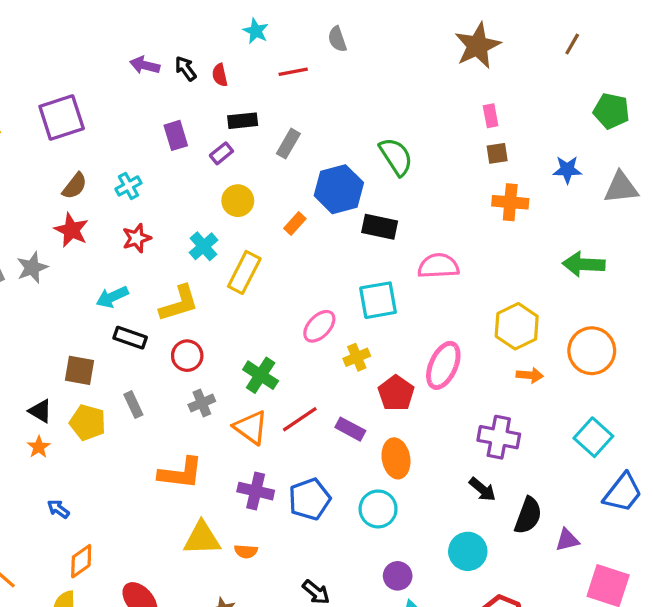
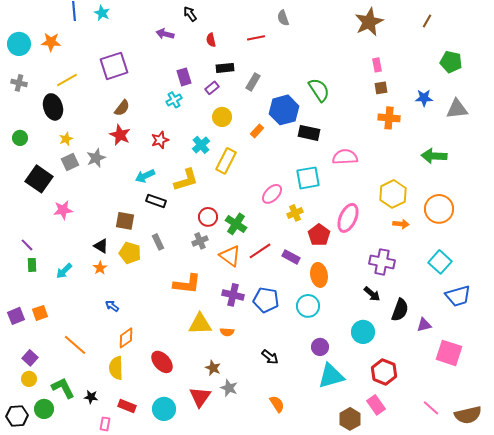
cyan star: (256, 31) -> (102, 13), moved
black arrow: (186, 69) -> (190, 14), moved
cyan cross: (128, 186) -> (174, 100), moved
red circle: (187, 356) -> (208, 217), moved
blue trapezoid: (623, 493) -> (458, 296), turned 36
blue pentagon: (310, 499) -> (266, 300), turned 30

